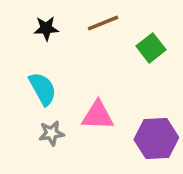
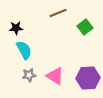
black star: (46, 28) -> (16, 28), moved
pink triangle: (98, 115) -> (55, 76), moved, turned 30

